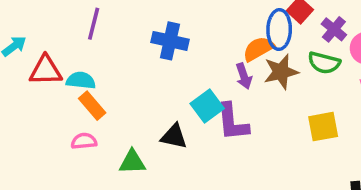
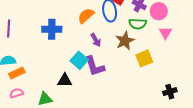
orange semicircle: (258, 49) -> (86, 16), moved
brown star: (281, 72) -> (125, 41), moved
orange rectangle: (92, 106) -> (17, 73), turned -63

